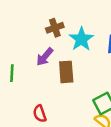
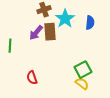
brown rectangle: (66, 72) -> (50, 32), moved

